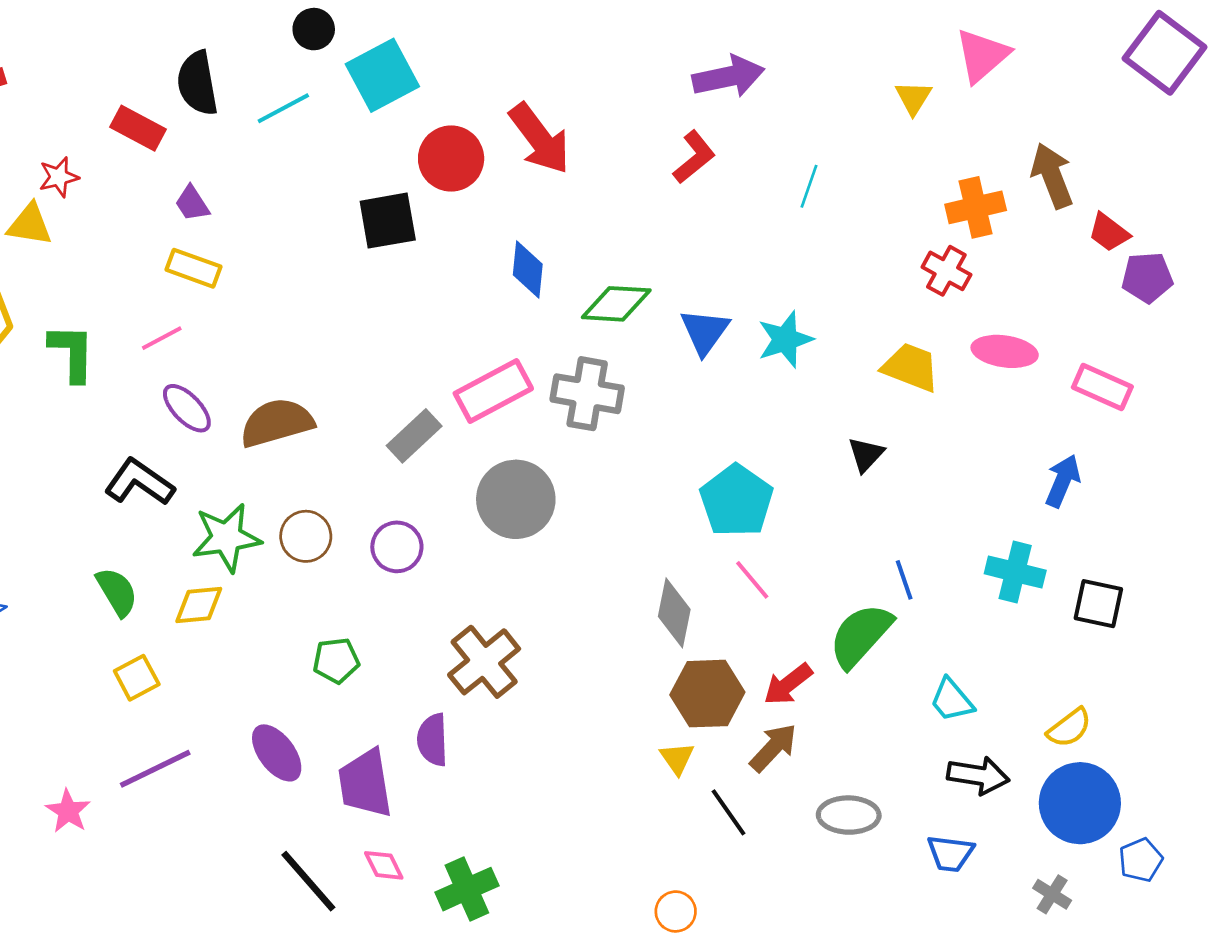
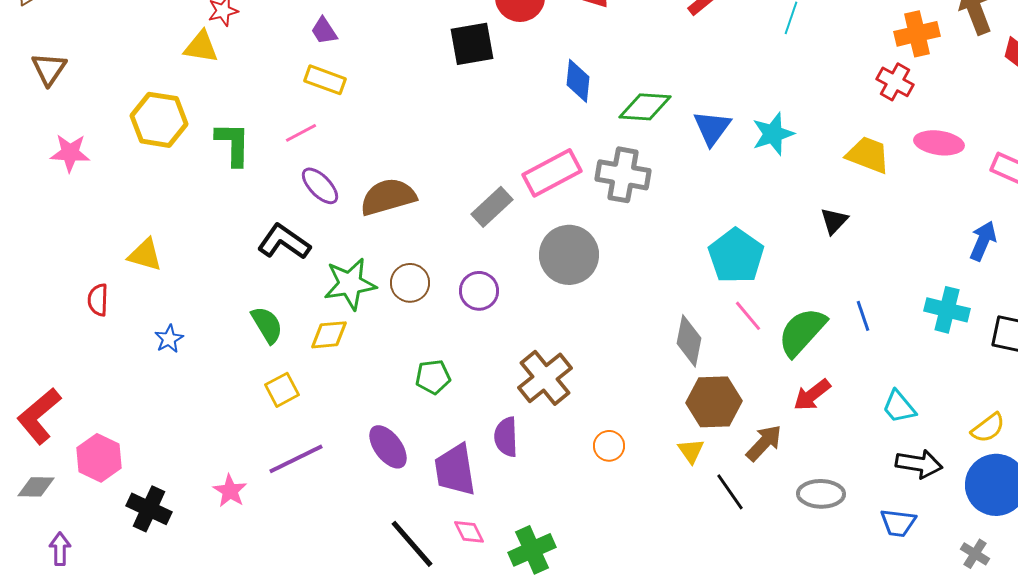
green semicircle: (861, 635) -> (802, 332), moved
red arrow: (788, 684) -> (812, 395), moved
orange circle: (676, 911) -> (609, 446), moved

